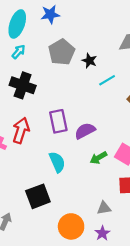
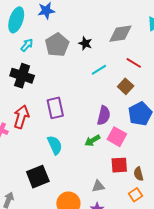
cyan arrow: (19, 52) -> (27, 45), moved
black star: (89, 61) -> (85, 43), moved
purple semicircle: (85, 131) -> (104, 115), moved, turned 132

